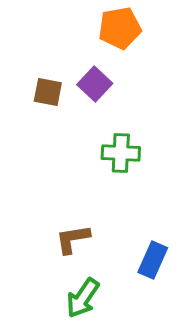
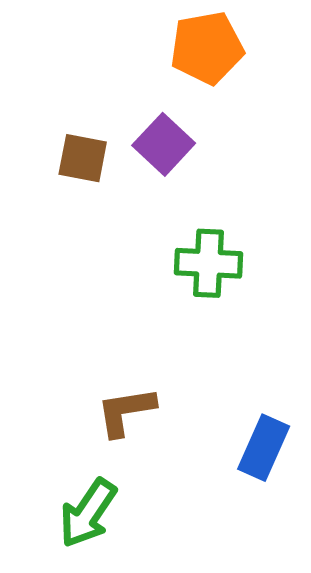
green arrow: (83, 298) -> (88, 513), moved

